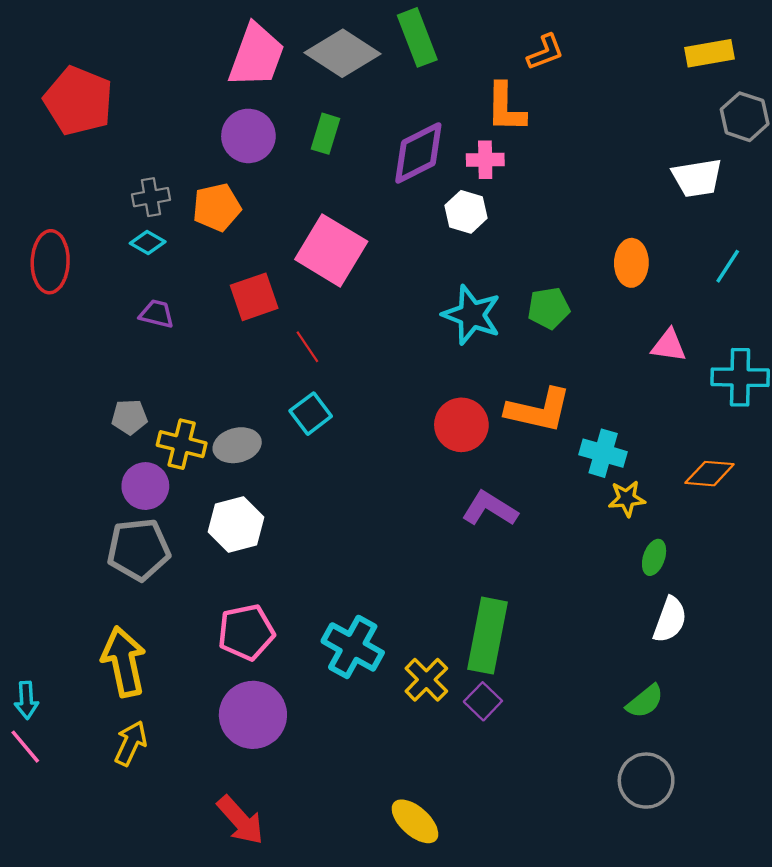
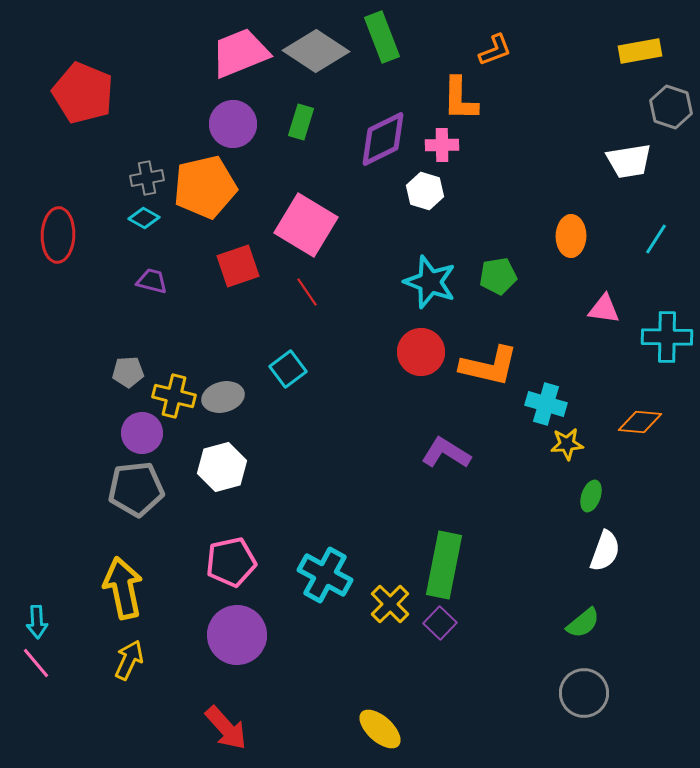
pink trapezoid: (256, 56) -> (240, 53), turned -132
orange pentagon: (217, 207) -> (205, 187), size x1.5
red line: (307, 347) -> (307, 292), moved
red circle: (461, 425) -> (421, 352), moved

